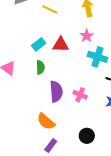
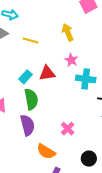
green semicircle: (40, 67) -> (31, 99), size x1.5
purple semicircle: (56, 92) -> (27, 125), moved
pink cross: (80, 95) -> (68, 129), moved, turned 32

